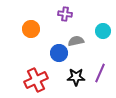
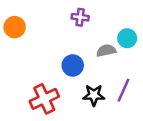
orange circle: (31, 29) -> (15, 27), moved
gray semicircle: (76, 41) -> (106, 51), moved

